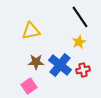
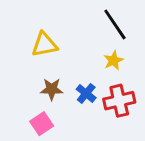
blue cross: (60, 65) -> (86, 93), size x0.6
red cross: (83, 70) -> (119, 101), size x1.5

